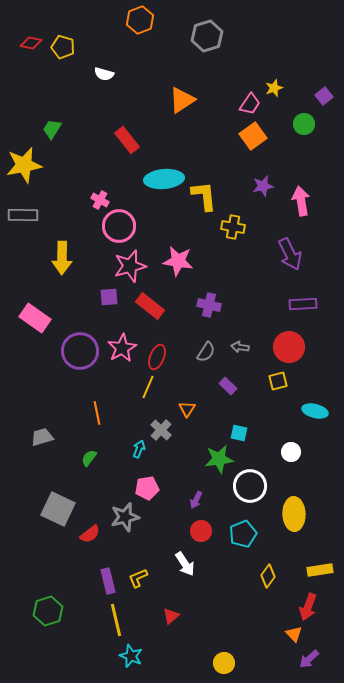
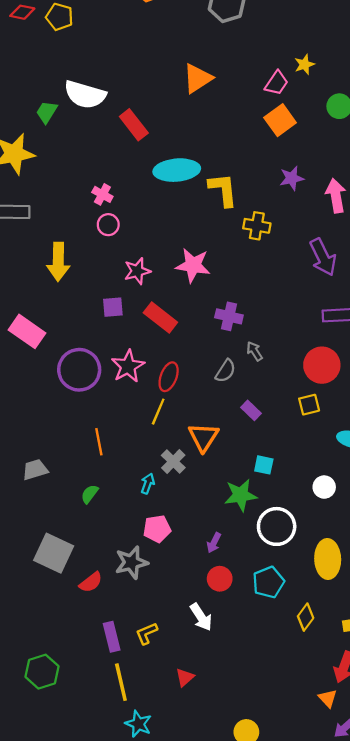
white semicircle: (104, 74) -> (85, 95), moved, size x1.8
pink circle: (119, 226) -> (108, 225), moved, size x0.6
pink star: (130, 266) -> (137, 271), size x0.7
gray arrow: (240, 347) -> (255, 351), moved, turned 48
orange triangle: (187, 409) -> (203, 437), size x1.6
yellow diamond: (268, 576) -> (306, 617), moved

